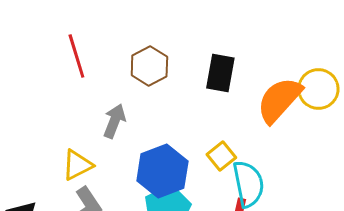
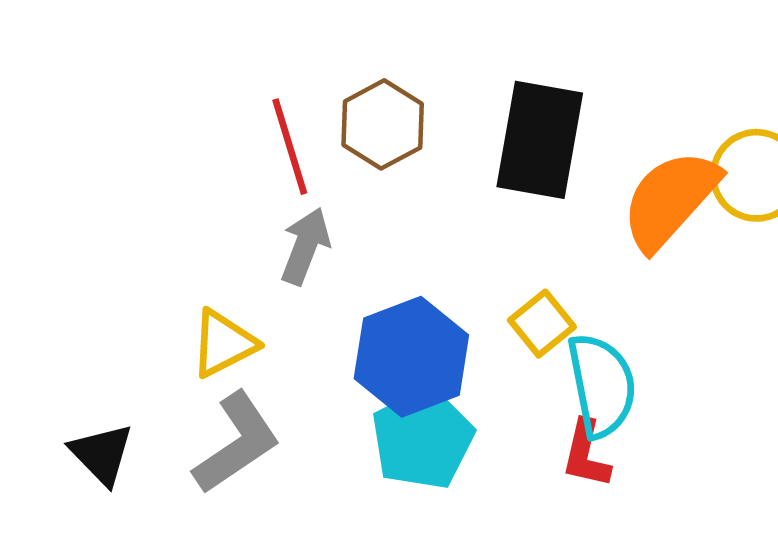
red line: (76, 56) -> (290, 147), moved
black rectangle: (220, 73) -> (540, 140), size x1.4

